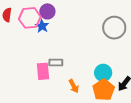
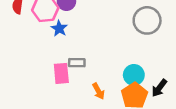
blue star: (42, 26) -> (59, 28), moved

